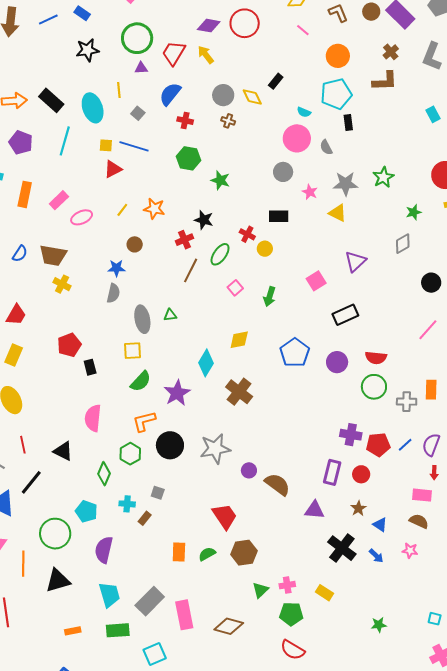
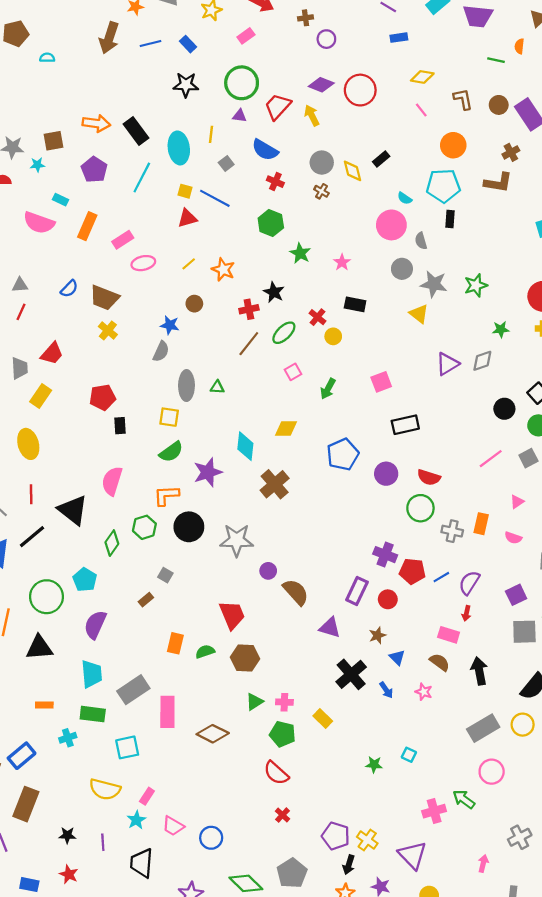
blue semicircle: (170, 94) -> (265, 150), turned -110
gray circle: (283, 172) -> (402, 269), moved
pink star: (310, 192) -> (342, 262), moved
purple triangle: (355, 261) -> (447, 364), moved
cyan diamond: (206, 363) -> (245, 446), turned -36
black triangle: (63, 451) -> (73, 510), size x1.4
cyan cross: (127, 504) -> (68, 738), moved, turned -35
cyan square: (435, 619) -> (409, 755), moved

